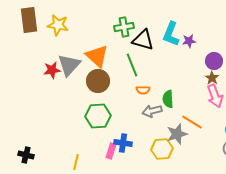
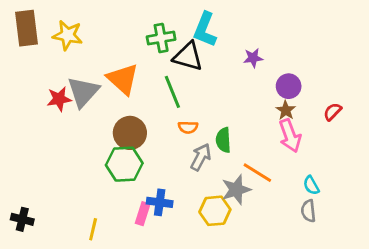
cyan L-shape: (171, 34) -> (205, 30), moved
brown circle: (98, 81) -> (130, 133), moved
gray arrow: (152, 111) -> (201, 157), turned 132

